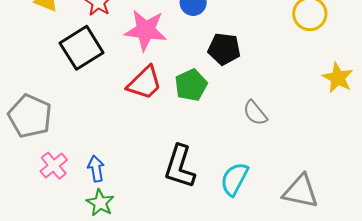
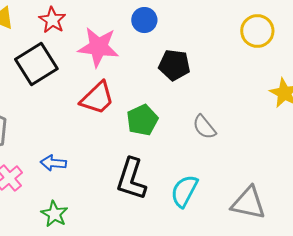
green pentagon: (191, 85) -> (142, 120), moved
blue arrow: (96, 169) -> (53, 163), moved, turned -75

